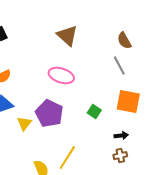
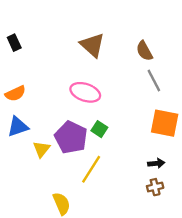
brown semicircle: (124, 41) -> (144, 51), moved
green square: (94, 112) -> (99, 129), moved
yellow line: (67, 158) -> (91, 169), moved

